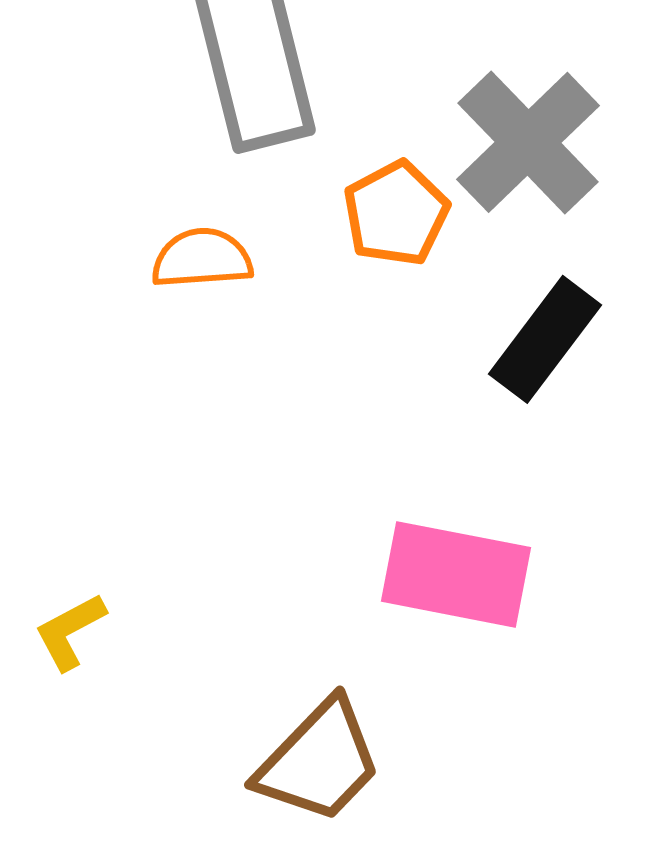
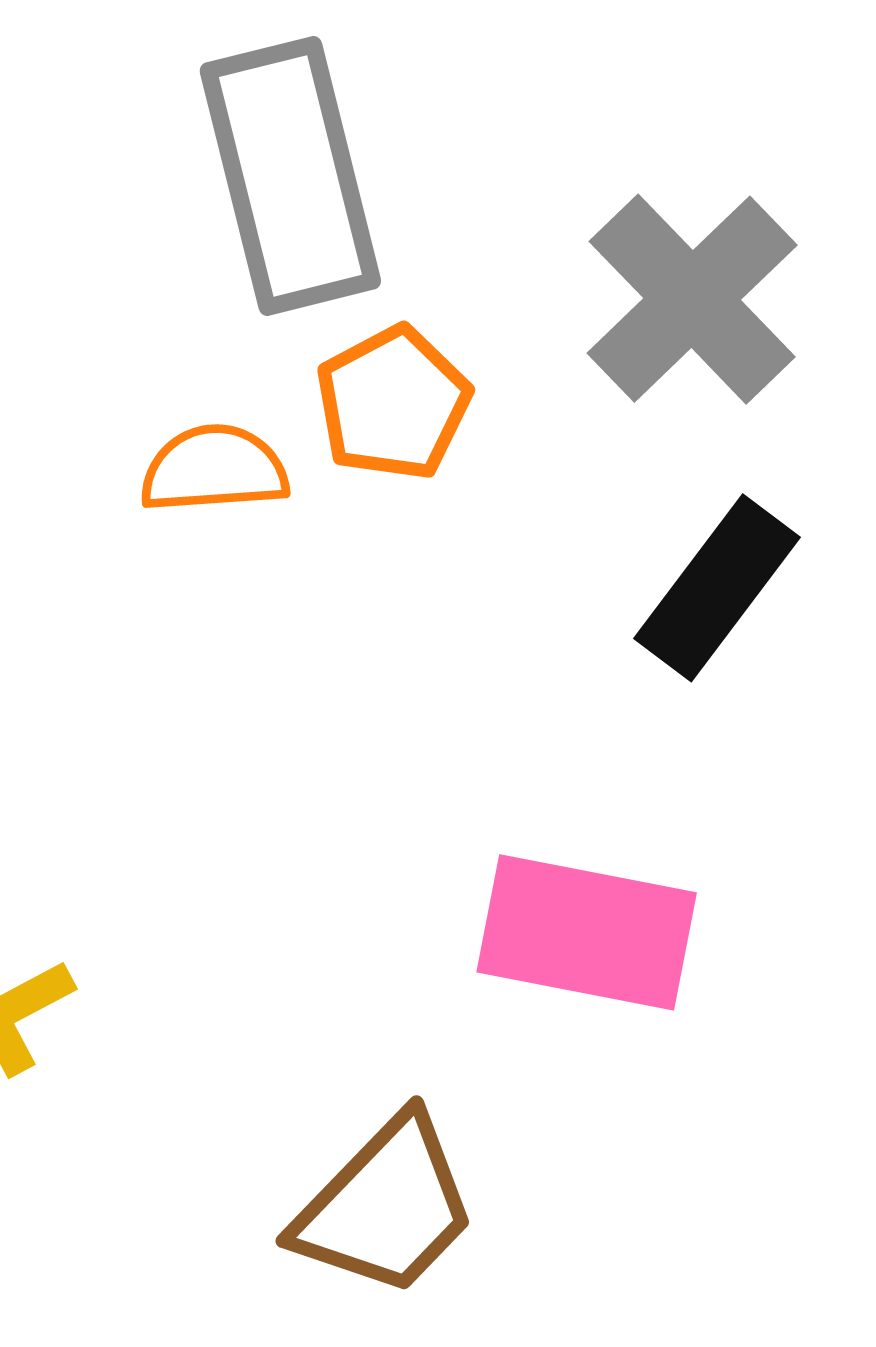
orange pentagon: (396, 213) -> (393, 403), moved

